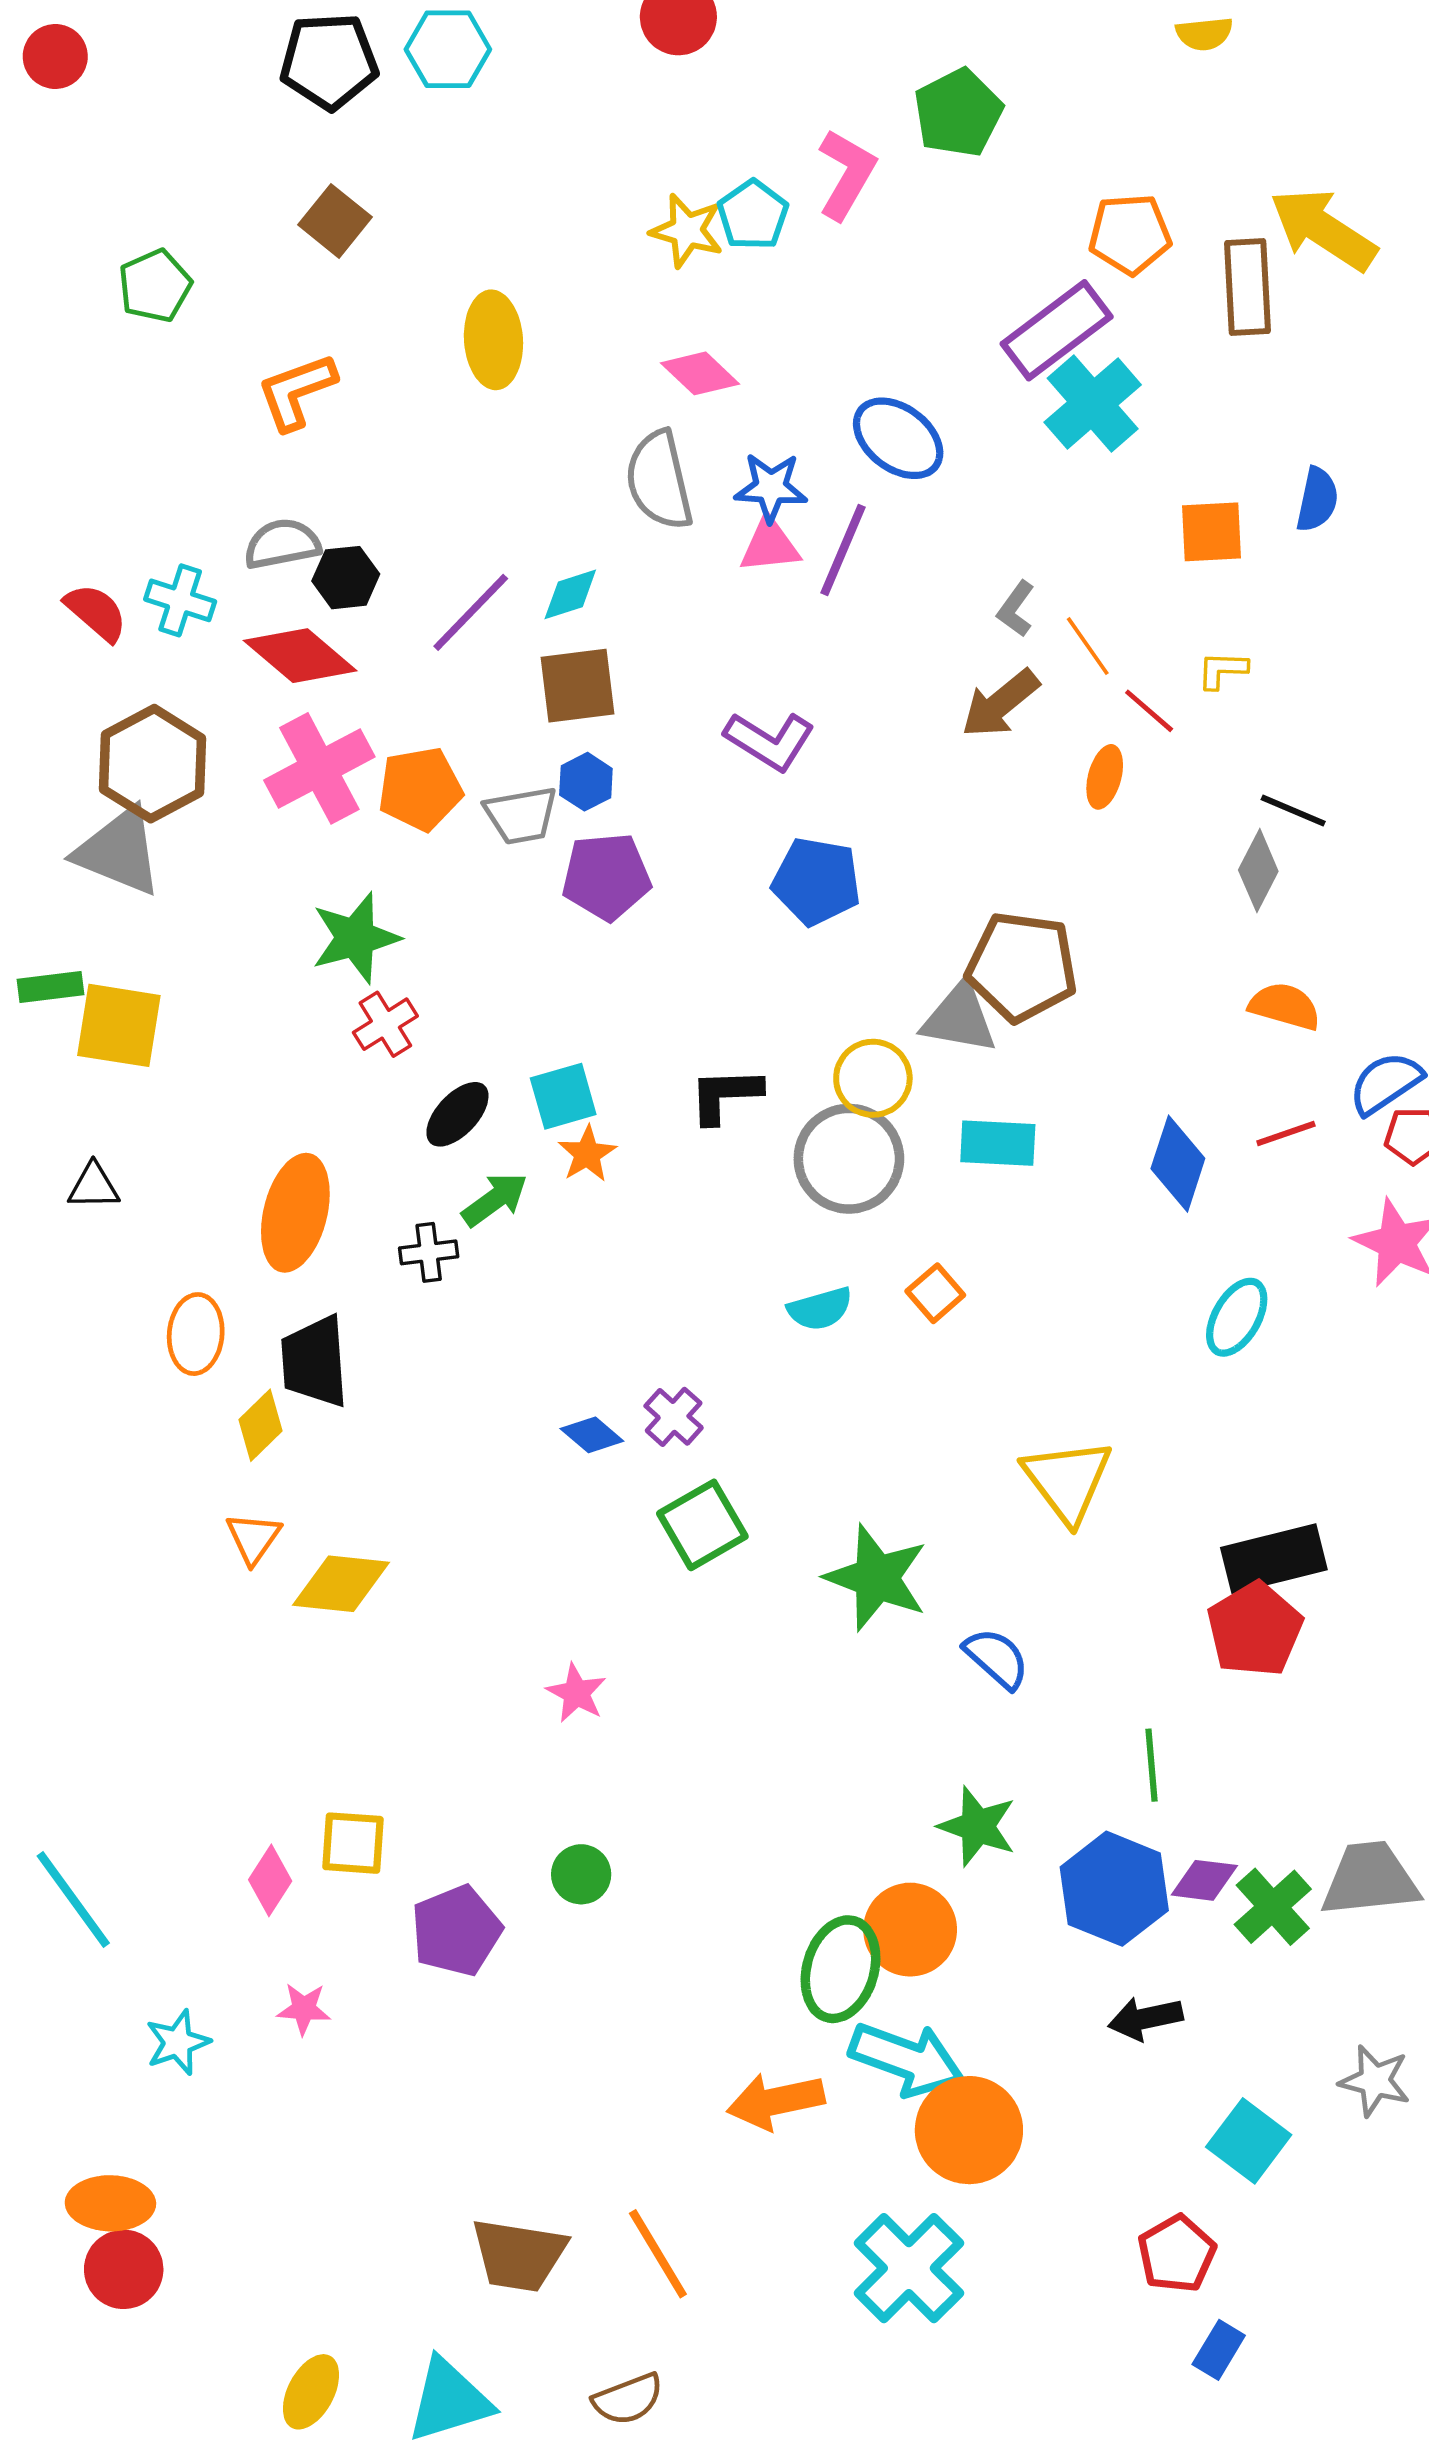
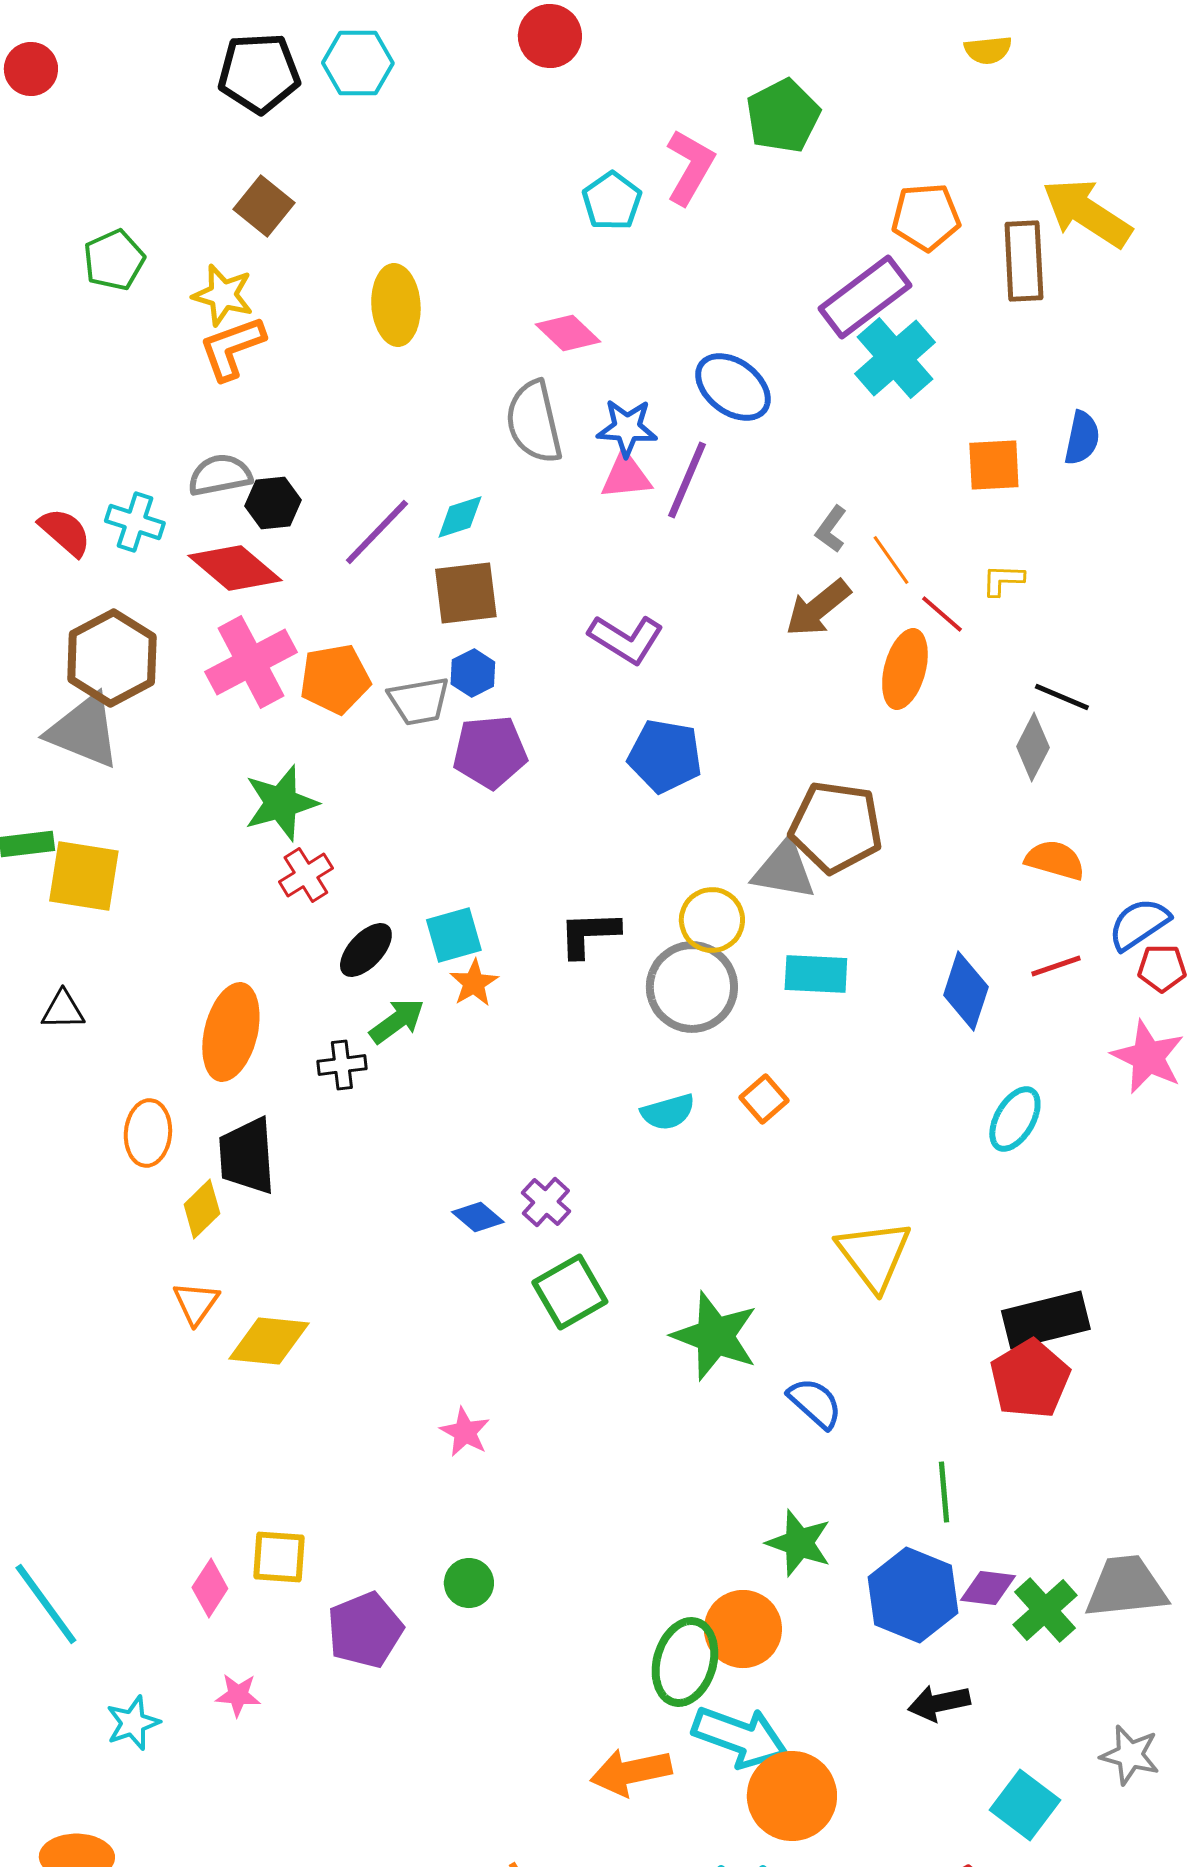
yellow star: (687, 231) -> (223, 295), moved
orange ellipse: (1105, 777) -> (905, 669), size x1.5

